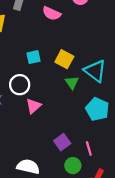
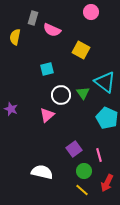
pink semicircle: (52, 13) -> (52, 30), moved
yellow square: (64, 59) -> (81, 50), moved
white circle: (20, 85) -> (61, 95), moved

